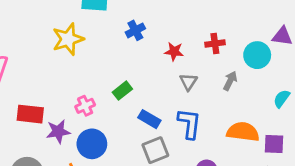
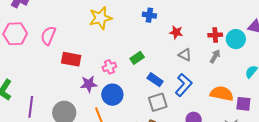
blue cross: (135, 30) -> (149, 15), turned 32
red cross: (215, 44) -> (215, 35), moved
gray triangle: (188, 82) -> (185, 55), turned -40
red rectangle: (30, 114) -> (71, 59), moved
blue L-shape: (189, 124) -> (184, 85), turned 30

